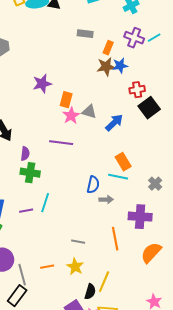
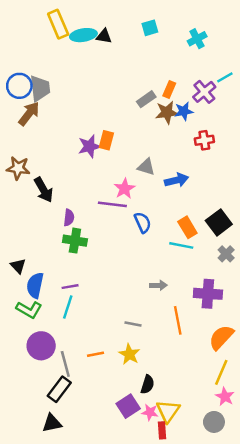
gray rectangle: (85, 34) -> (146, 99), moved, turned -42
purple cross: (134, 38) -> (204, 92), moved, turned 30
purple star: (42, 84) -> (89, 146), moved
orange rectangle: (66, 100) -> (106, 140), moved
black square: (149, 108) -> (219, 222), moved
pink star: (71, 116) -> (125, 189), moved
blue arrow: (114, 123) -> (177, 180), turned 30
blue semicircle: (93, 185) -> (143, 222), moved, turned -36
gray arrow: (106, 200) -> (158, 285), moved
cyan line: (45, 203) -> (68, 307), moved
yellow line: (104, 282) -> (221, 372), moved

